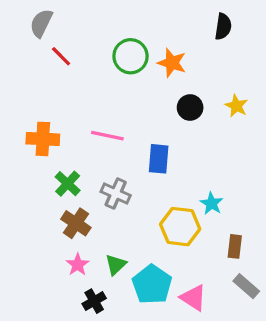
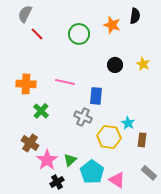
orange star: (172, 63) -> (112, 25), moved
gray cross: (116, 194) -> (83, 117), moved
brown cross: (76, 223) -> (30, 143), moved
brown rectangle: (235, 246) -> (142, 140), moved
pink star: (78, 265) -> (47, 160), size x1.5

